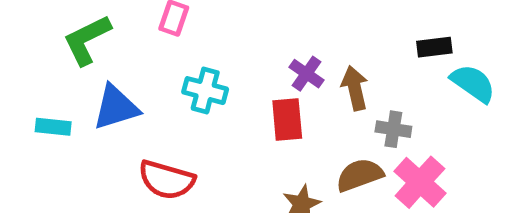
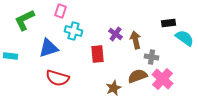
cyan cross: (205, 91) -> (74, 31), moved
blue triangle: (116, 107) -> (49, 48), moved
red rectangle: (287, 119) -> (98, 54), moved

